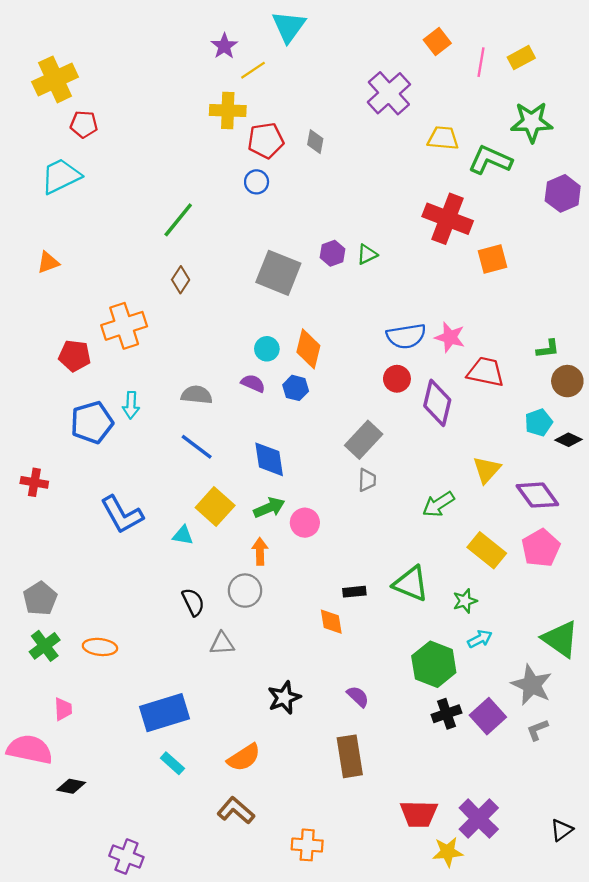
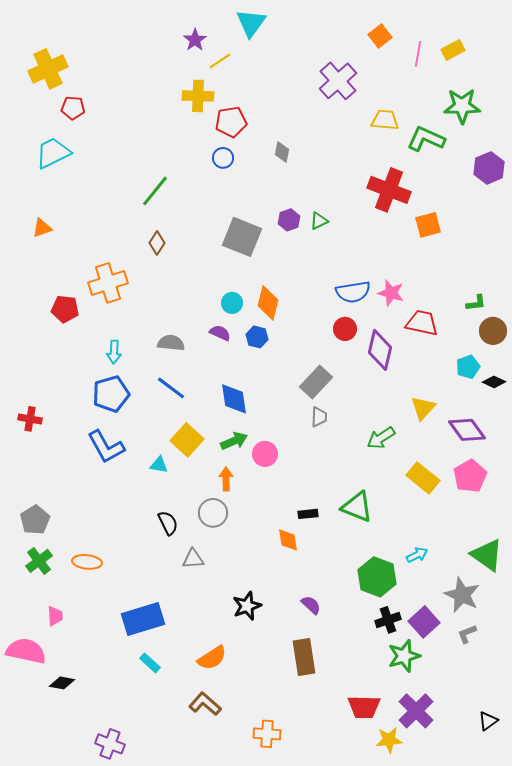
gray diamond: (315, 142) -> (282, 152), moved
blue pentagon: (92, 422) -> (111, 394), moved
green star: (465, 601) -> (404, 656), moved, size x1.5

